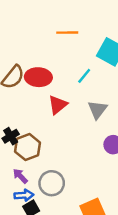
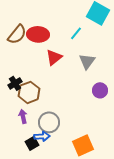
purple arrow: (20, 176) -> (23, 116), turned 32
blue arrow: (24, 195) -> (42, 136), moved

